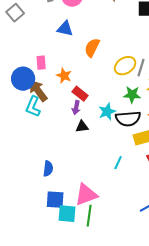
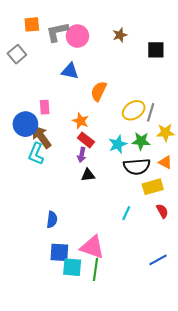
orange star: (64, 76) -> (81, 121), moved
cyan star: (107, 112) -> (118, 144), moved
pink triangle: (86, 195) -> (92, 247), turned 40

